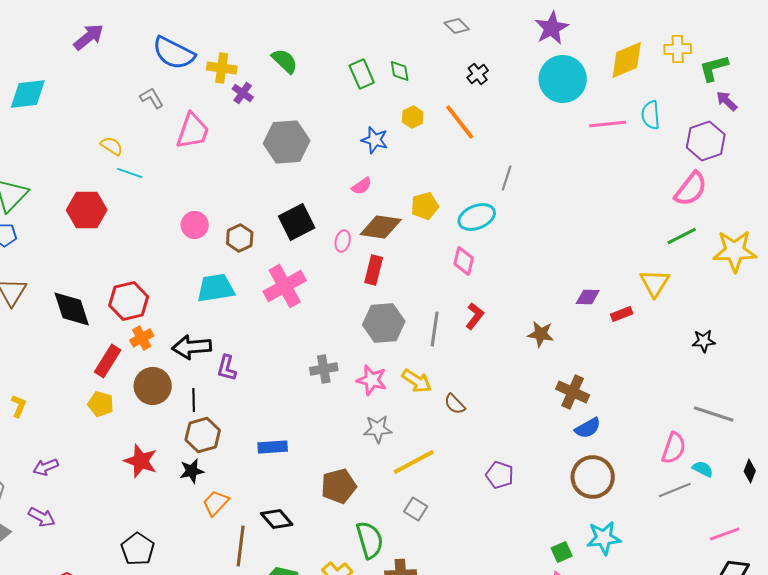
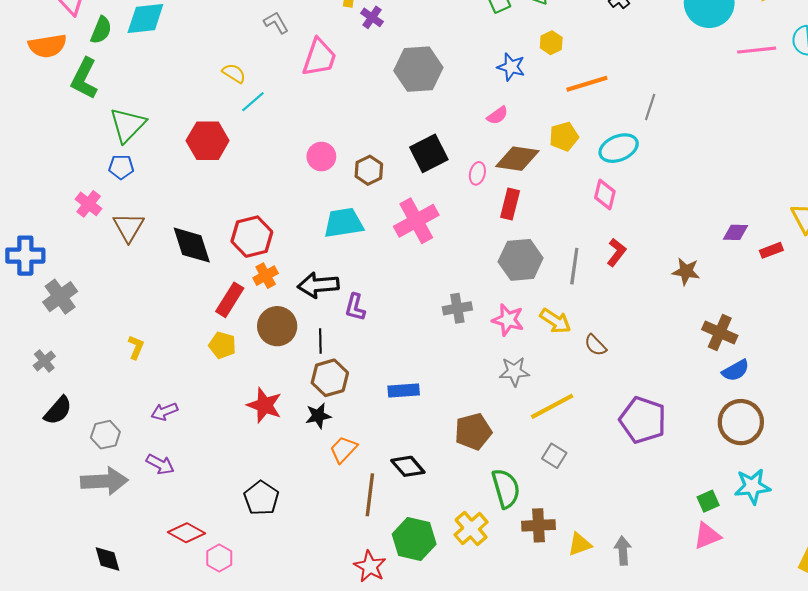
orange line: (460, 122) -> (587, 84), moved, turned -69
cyan line: (130, 173) -> (253, 102), turned -60
purple pentagon: (500, 475) -> (643, 420), size x1.6

